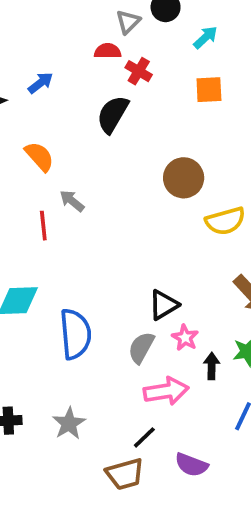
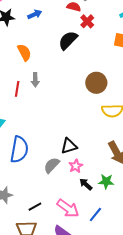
gray arrow: (72, 201) -> (35, 80), turned -144
black arrow: (212, 366) -> (86, 184), turned -64
pink arrow: (166, 391) -> (68, 208), moved, turned 30
black line: (144, 437) -> (35, 207), moved

